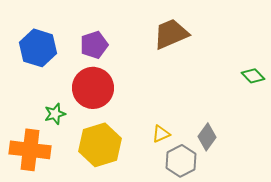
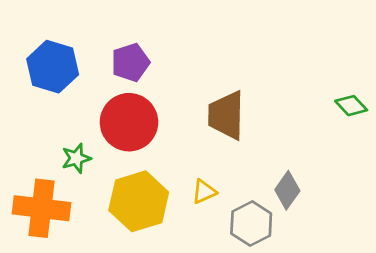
brown trapezoid: (171, 34) -> (226, 115), moved, turned -66
yellow triangle: (161, 134) -> (204, 192), moved

